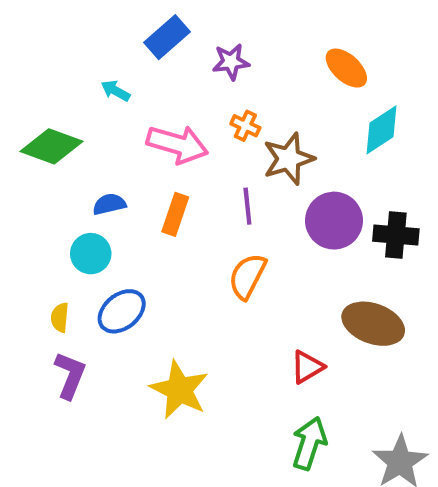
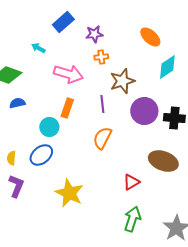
orange cross: (245, 126) -> (101, 57), moved, turned -32
blue semicircle: (109, 204) -> (17, 103), moved
cyan circle: (91, 254) -> (49, 127), moved

